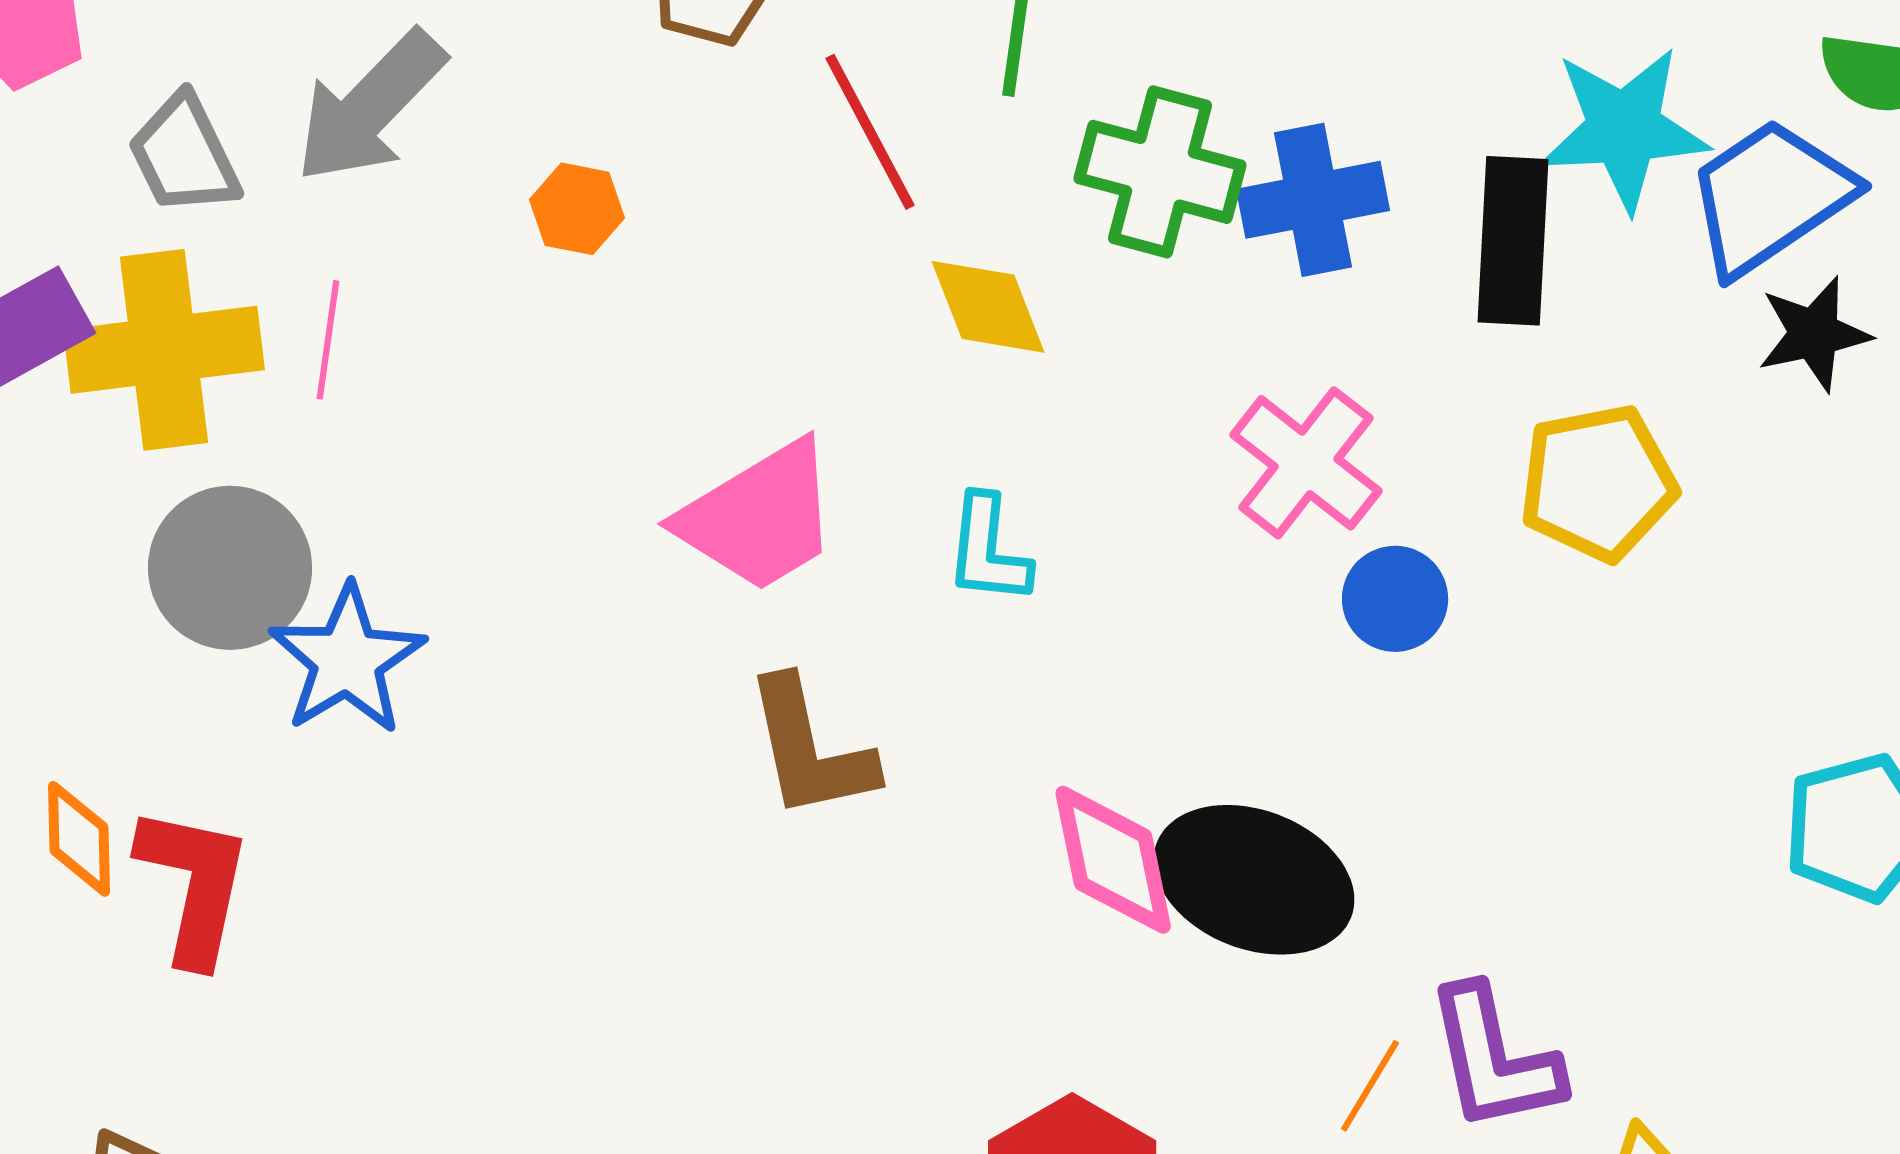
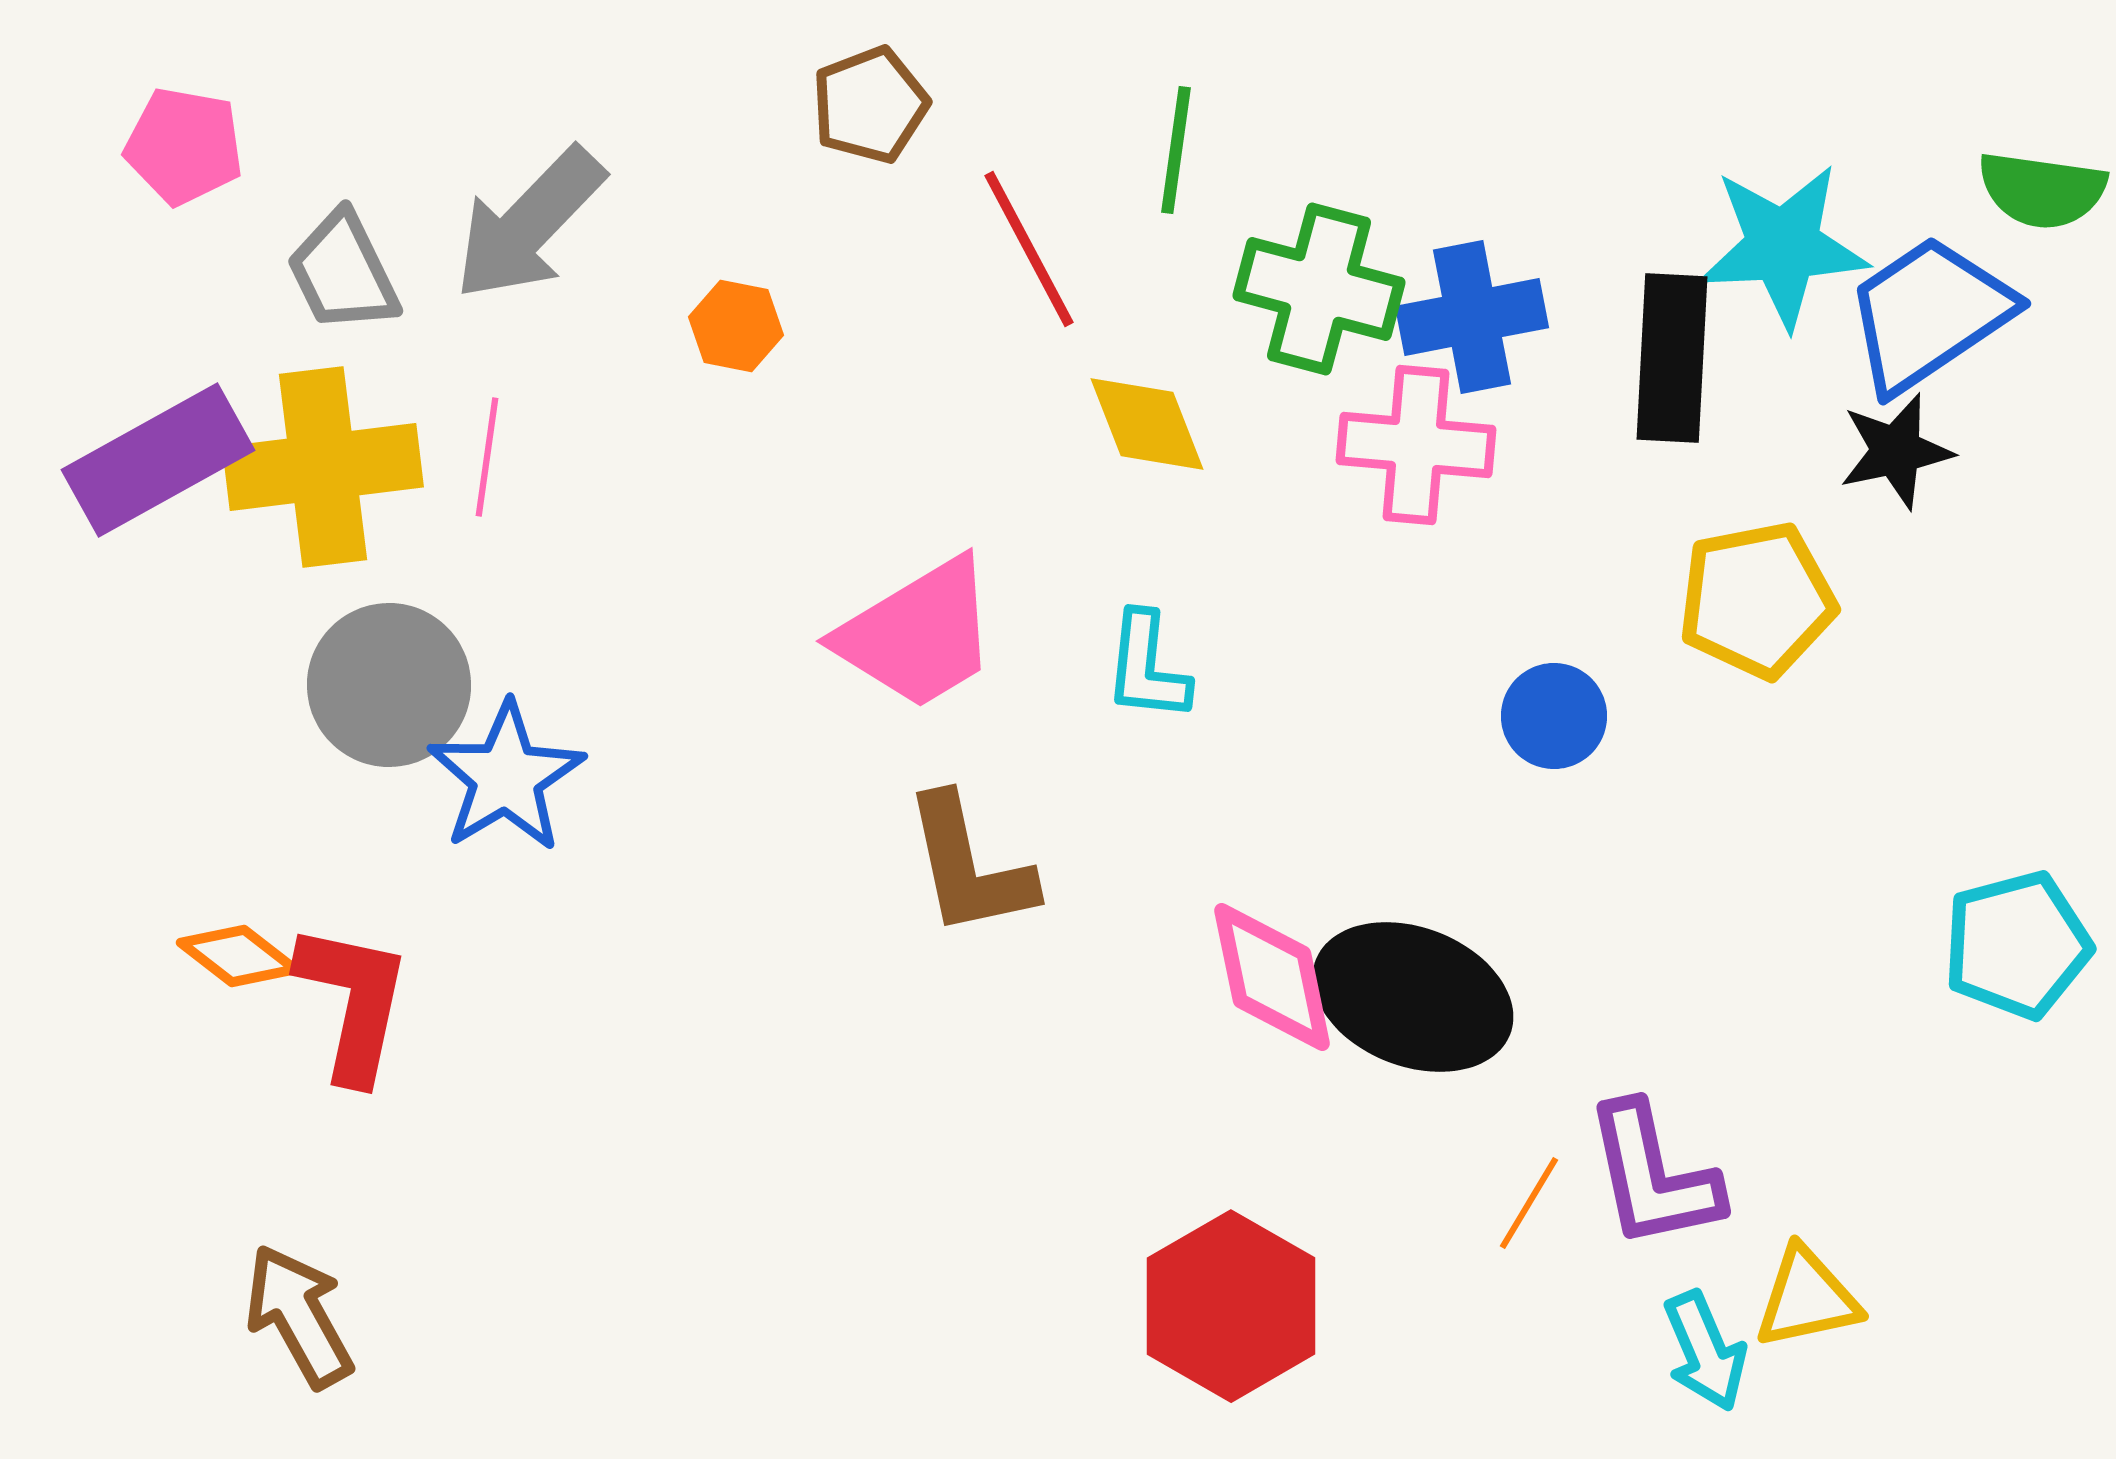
black star: (1814, 334) -> (1896, 451), moved
pink cross: (1306, 463) -> (1416, 445), moved, turned -33
orange diamond: (79, 839) -> (238, 956), turned -51

